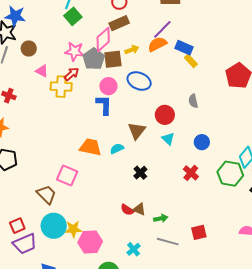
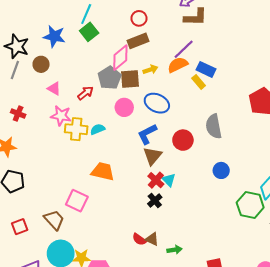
blue star: (15, 16) -> (54, 36), moved
pink star: (75, 51) -> (61, 116), moved
yellow rectangle: (191, 61) -> (199, 82), moved
yellow cross: (61, 87) -> (76, 129), moved
gray semicircle: (193, 101) -> (214, 126), size x1.6
blue L-shape: (104, 105) -> (147, 134), moved, turned -120
cyan triangle: (168, 139) -> (169, 180), moved
cyan semicircle: (117, 149) -> (98, 129), moved
red cross: (191, 173) -> (156, 180), moved
red square: (17, 226) -> (20, 227), moved

